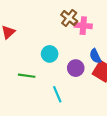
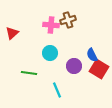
brown cross: (69, 18) -> (68, 20), turned 35
pink cross: (83, 26) -> (51, 25), moved

